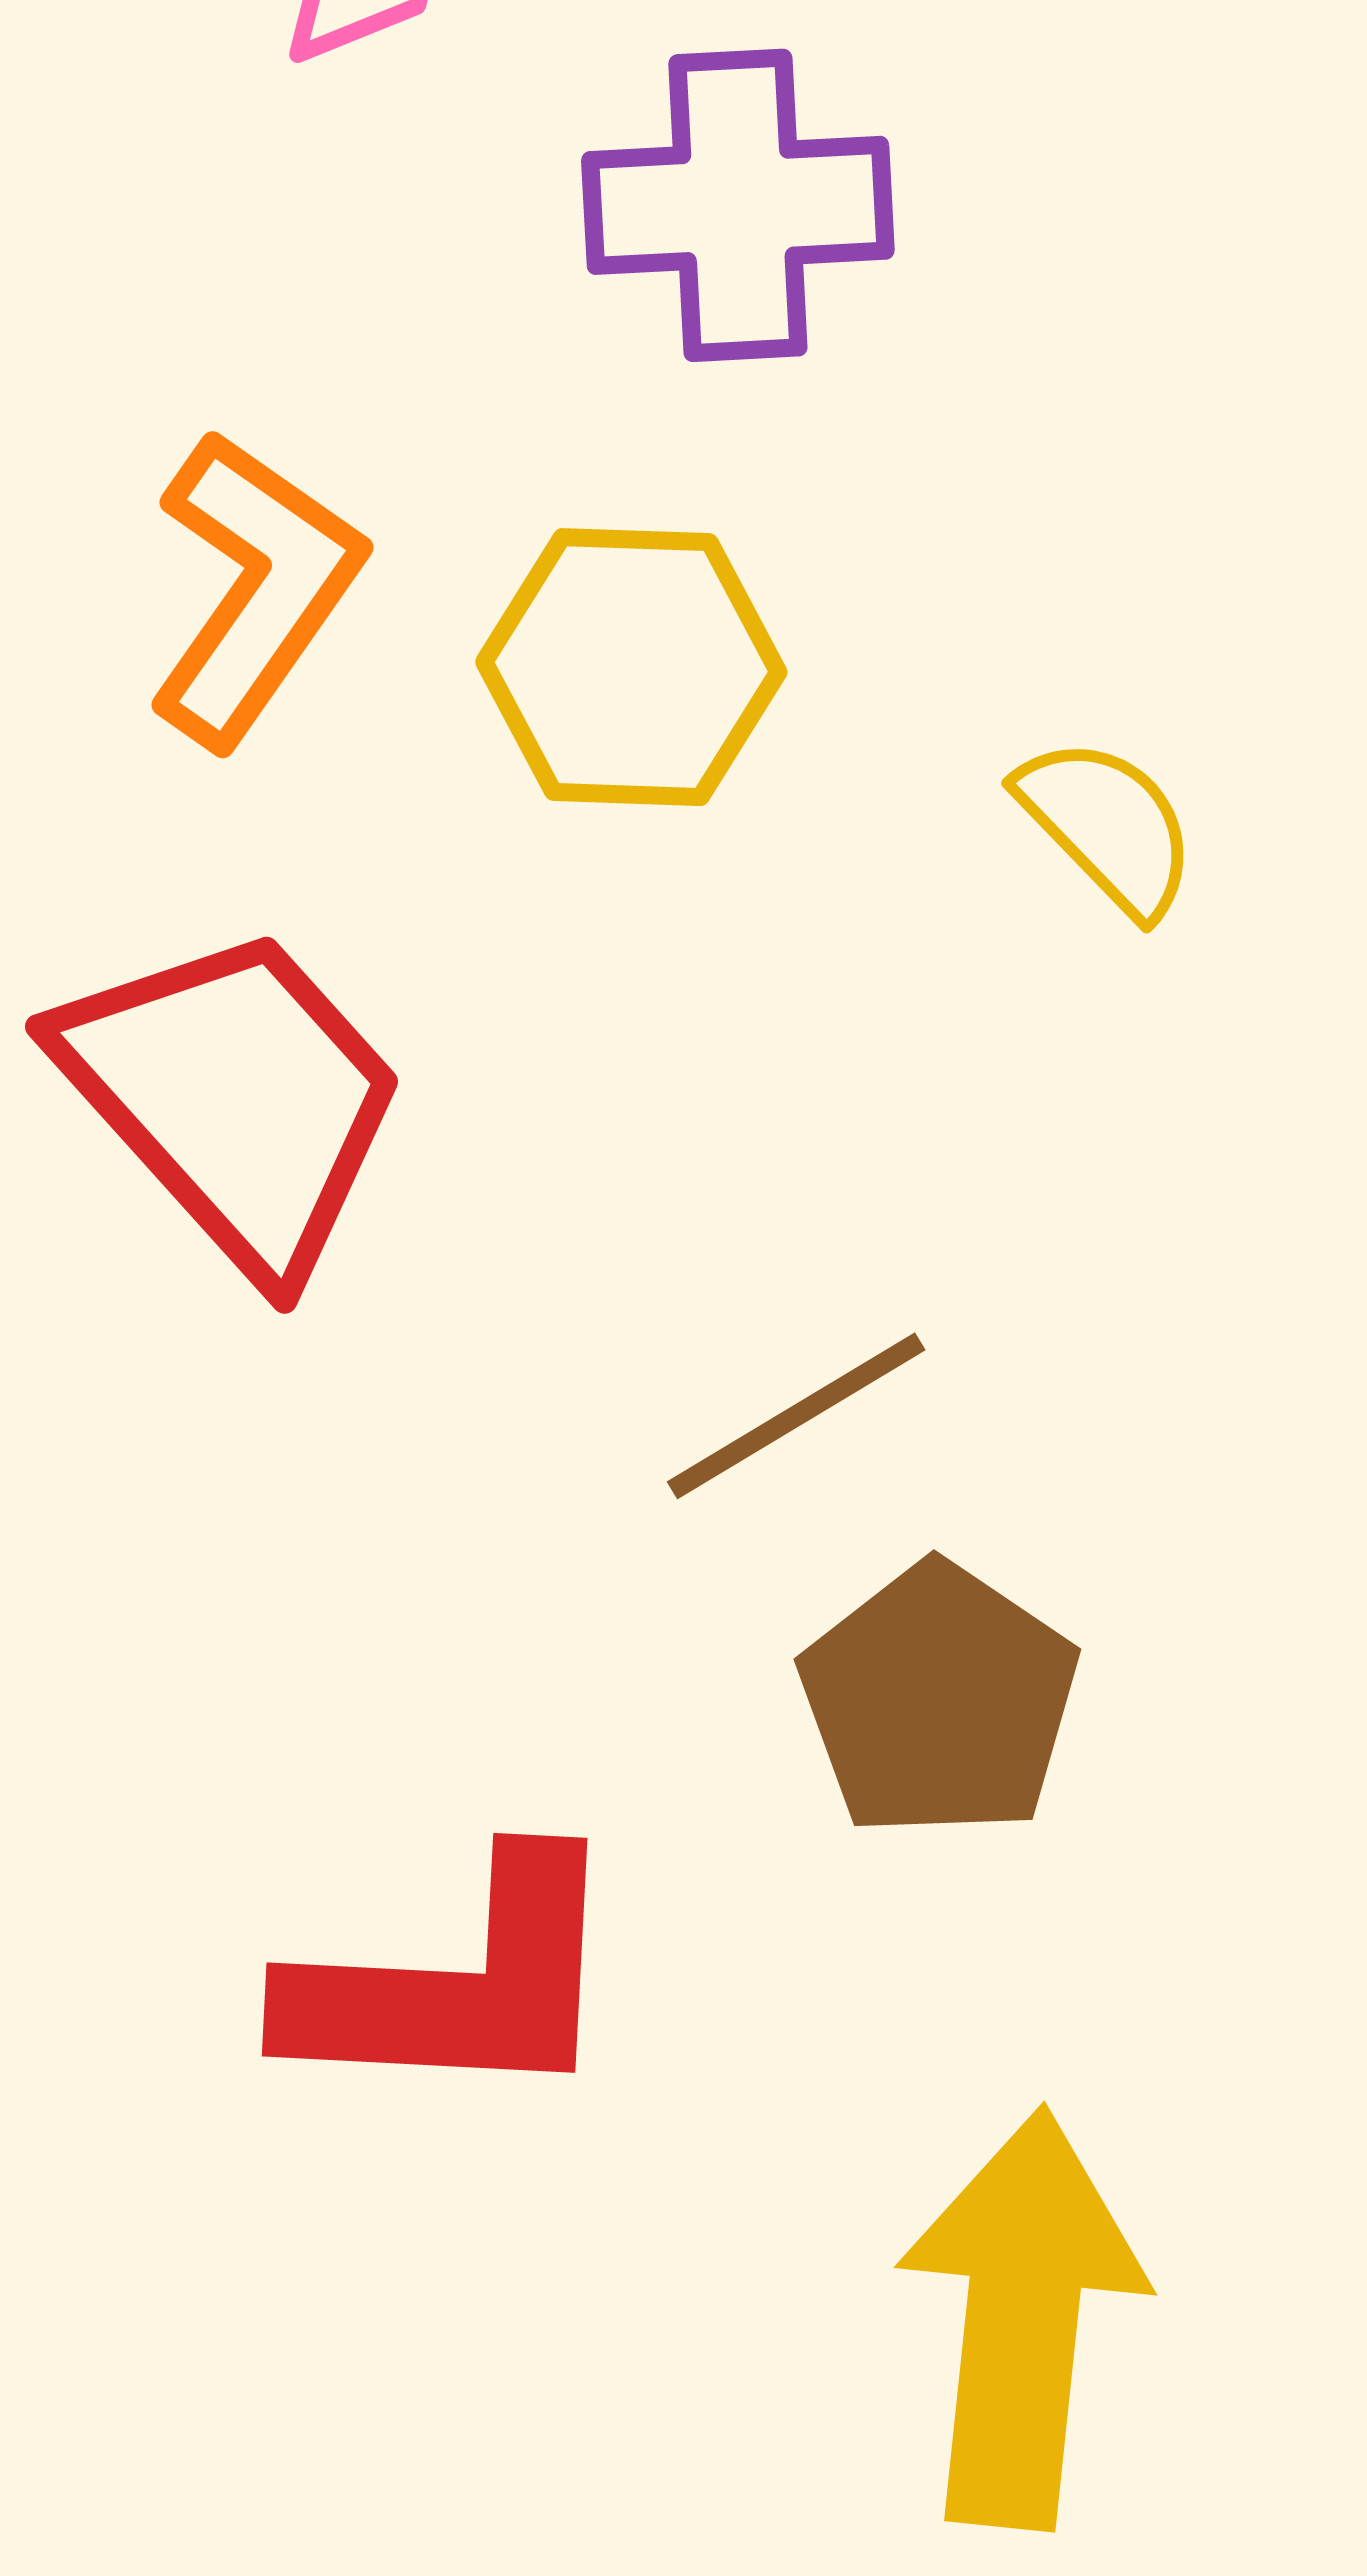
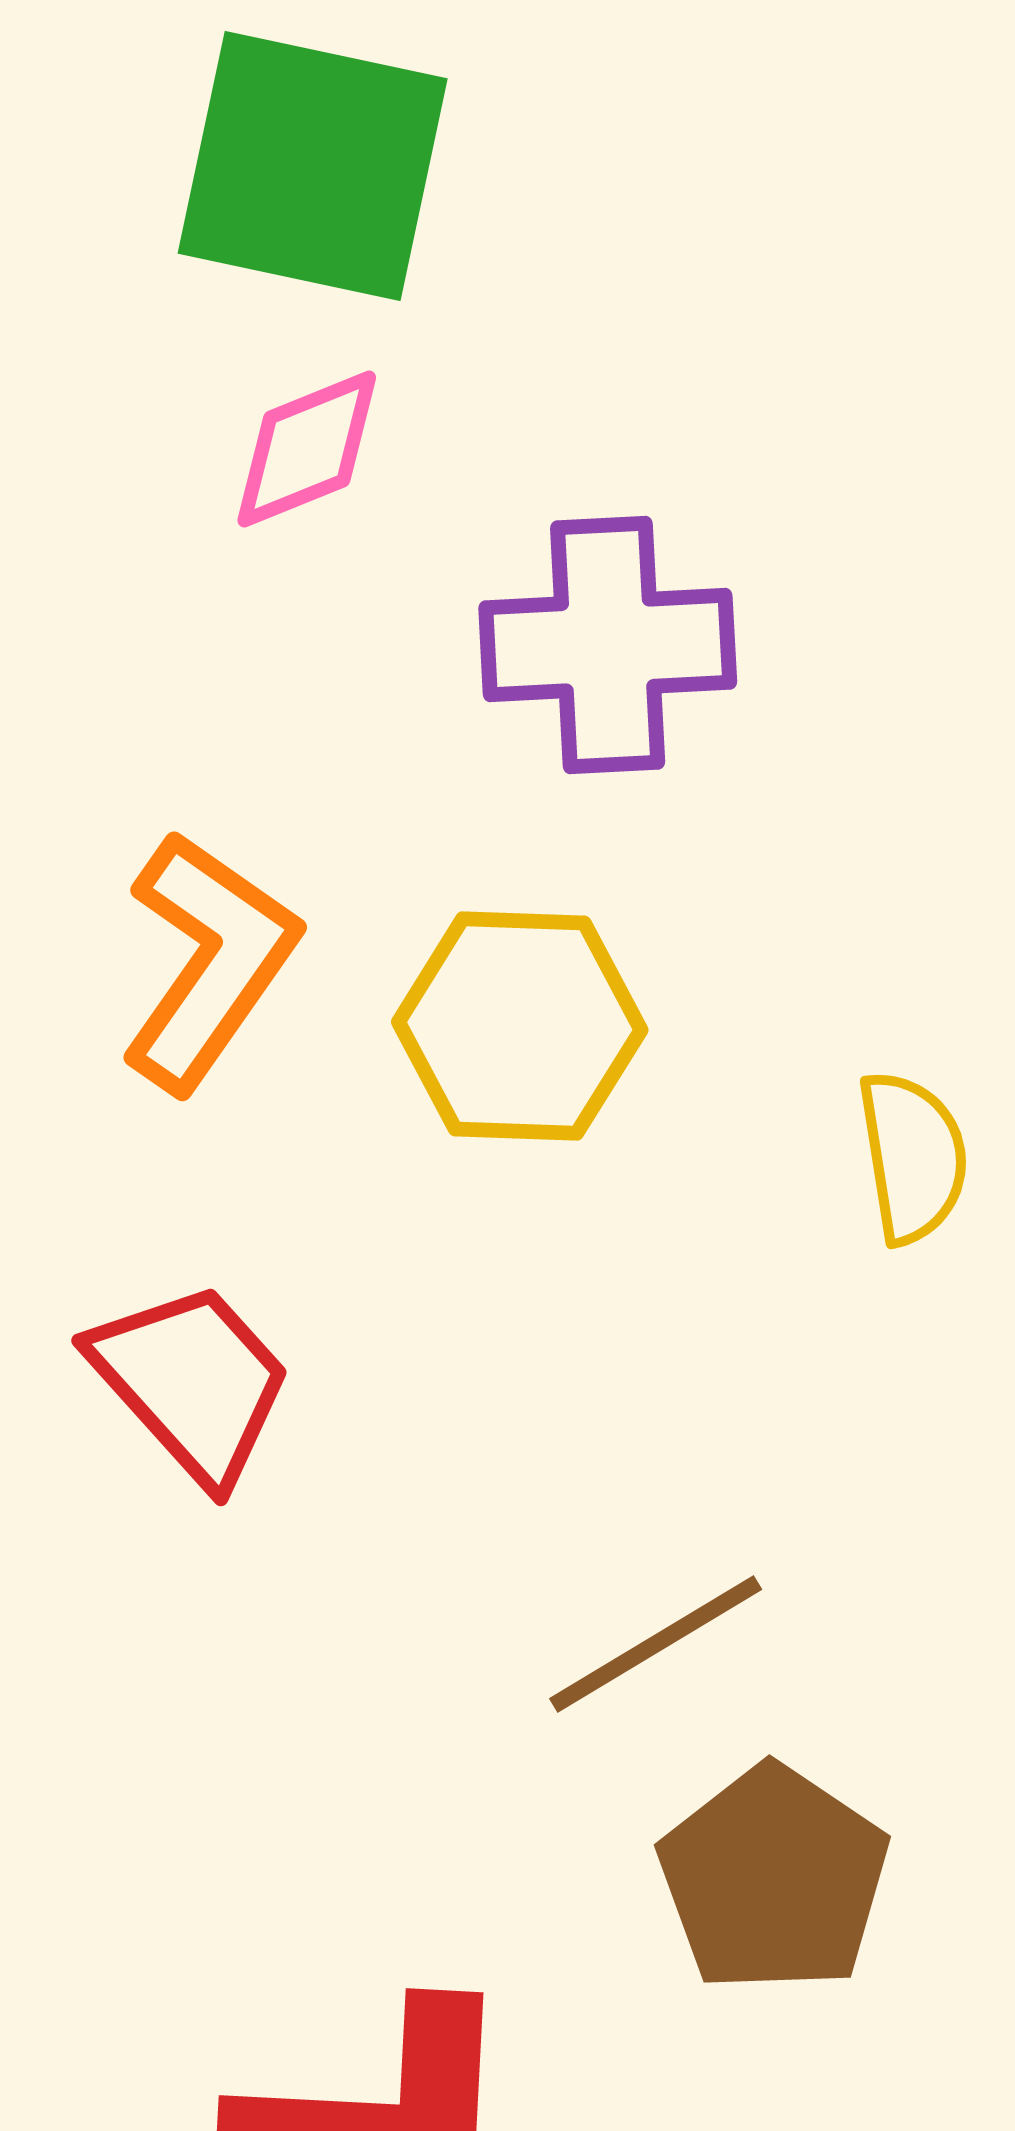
yellow semicircle: (1107, 826) -> (913, 1157), turned 35
red trapezoid: (234, 1098) -> (192, 1382), size x0.7

